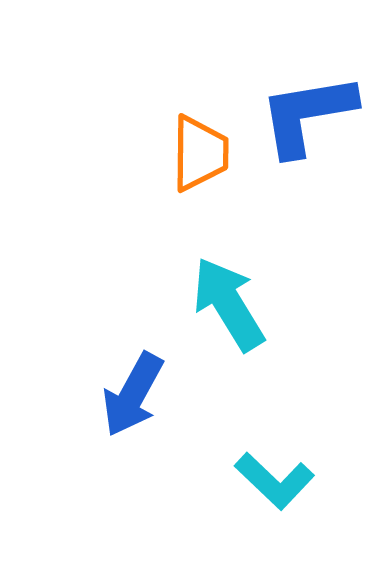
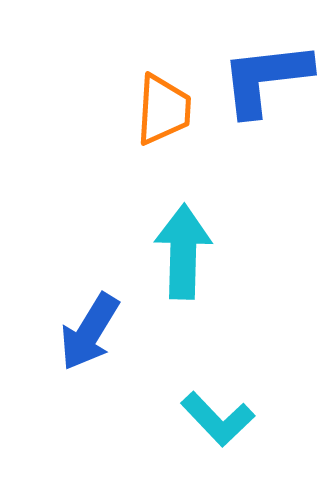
cyan arrow: (229, 304) -> (183, 252), turned 30

